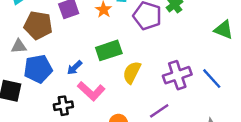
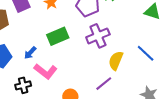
yellow semicircle: (132, 72) -> (116, 61), moved
purple cross: (177, 75) -> (98, 36), moved

